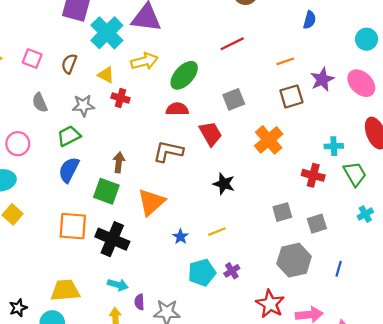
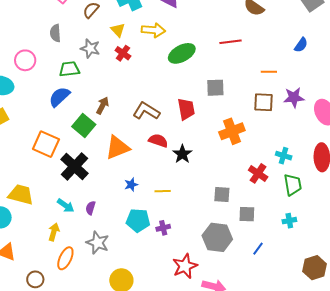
red semicircle: (177, 109) -> (158, 141), moved
blue line: (339, 269) -> (258, 249), moved
purple semicircle: (139, 302) -> (91, 208), moved

